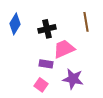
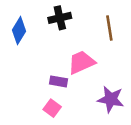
black cross: (47, 29) -> (60, 18), moved
purple star: (73, 79) -> (111, 99), moved

